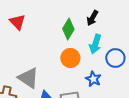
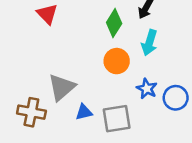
blue circle: (115, 58) -> (176, 98), moved
gray triangle: (28, 78) -> (62, 87), turned 45

